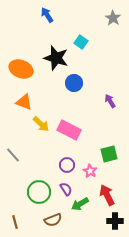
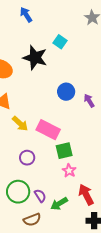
blue circle: (74, 83) -> (66, 92), moved
green square: (109, 154) -> (64, 151), moved
purple circle: (67, 165) -> (27, 158), moved
purple semicircle: (66, 189) -> (40, 196), moved

